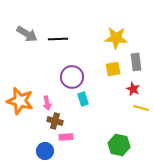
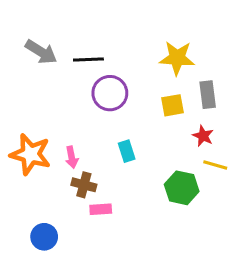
purple circle: (72, 77) -> (110, 93), moved
green hexagon: (119, 145) -> (182, 188), moved
blue circle: (45, 151) -> (44, 237), moved

